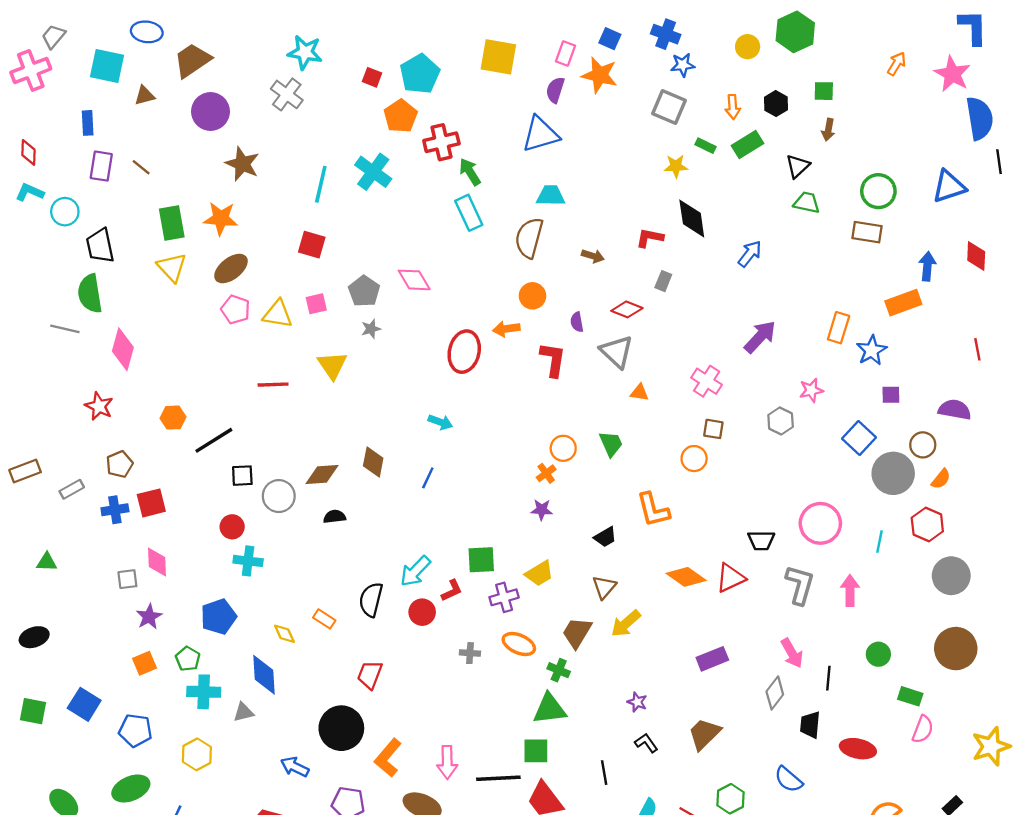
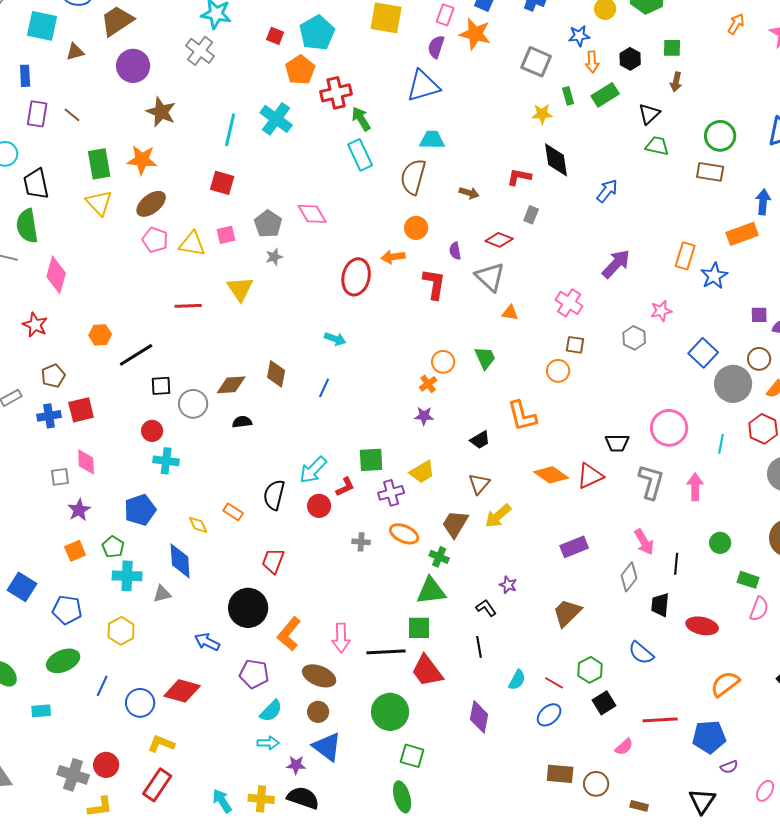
blue star: (683, 65) -> (579, 36), moved
green rectangle: (705, 146) -> (568, 96), turned 48
purple square: (891, 395) -> (759, 315), moved
black L-shape: (646, 743) -> (486, 608), moved

